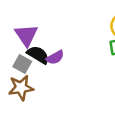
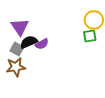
black semicircle: (38, 55) -> (29, 42), turned -54

